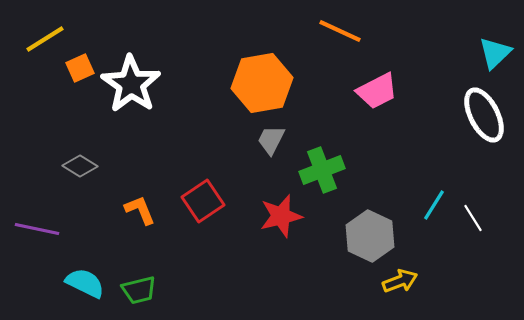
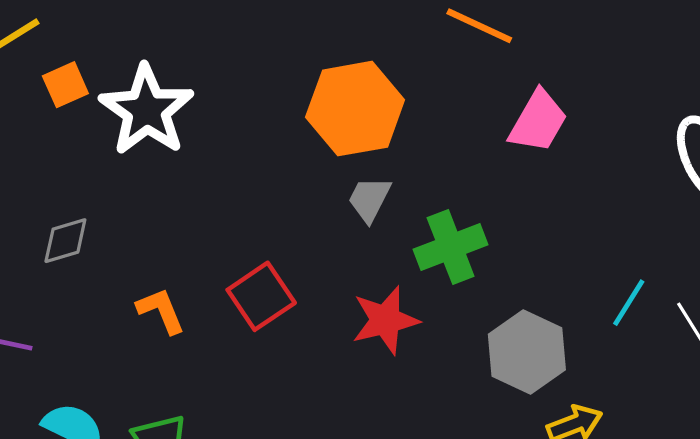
pink trapezoid: (377, 91) -> (538, 121), turned -33
gray diamond: (80, 166) -> (65, 241), turned -48

